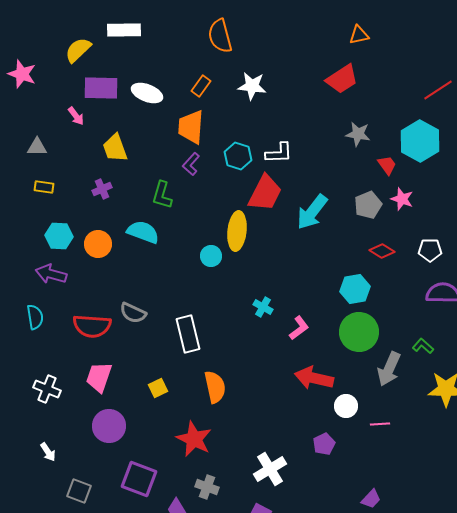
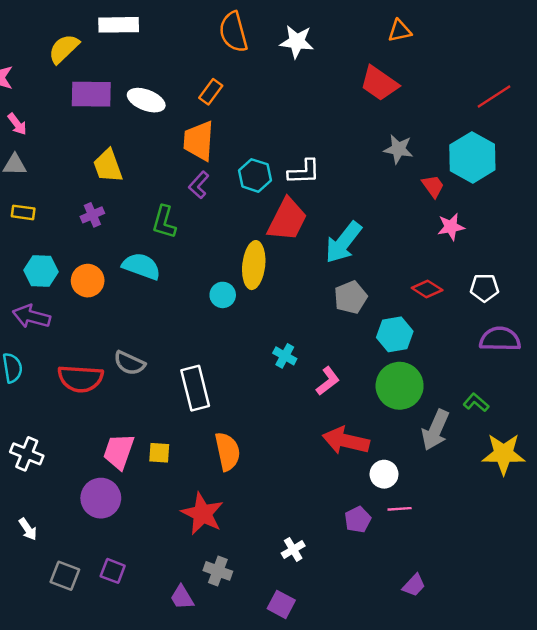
red trapezoid: (342, 79) -> (379, 83), turned 68
white star: (252, 86) -> (297, 42), moved
pink arrow: (76, 116) -> (17, 124), moved
pink star: (402, 199) -> (451, 227), turned -30
gray pentagon: (368, 205) -> (351, 297), moved
pink trapezoid: (99, 377) -> (119, 451), moved
yellow square: (158, 388) -> (159, 453), turned 30
pink line: (380, 424) -> (400, 509), moved
white cross: (270, 469) -> (293, 549), size x0.6
purple square: (139, 479) -> (113, 571), moved, size x0.6

